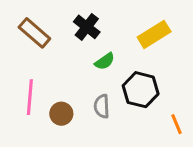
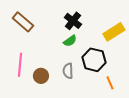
black cross: (87, 27) -> (73, 21), moved
yellow rectangle: (154, 34) -> (114, 32), moved
orange line: (176, 124) -> (110, 83), moved

